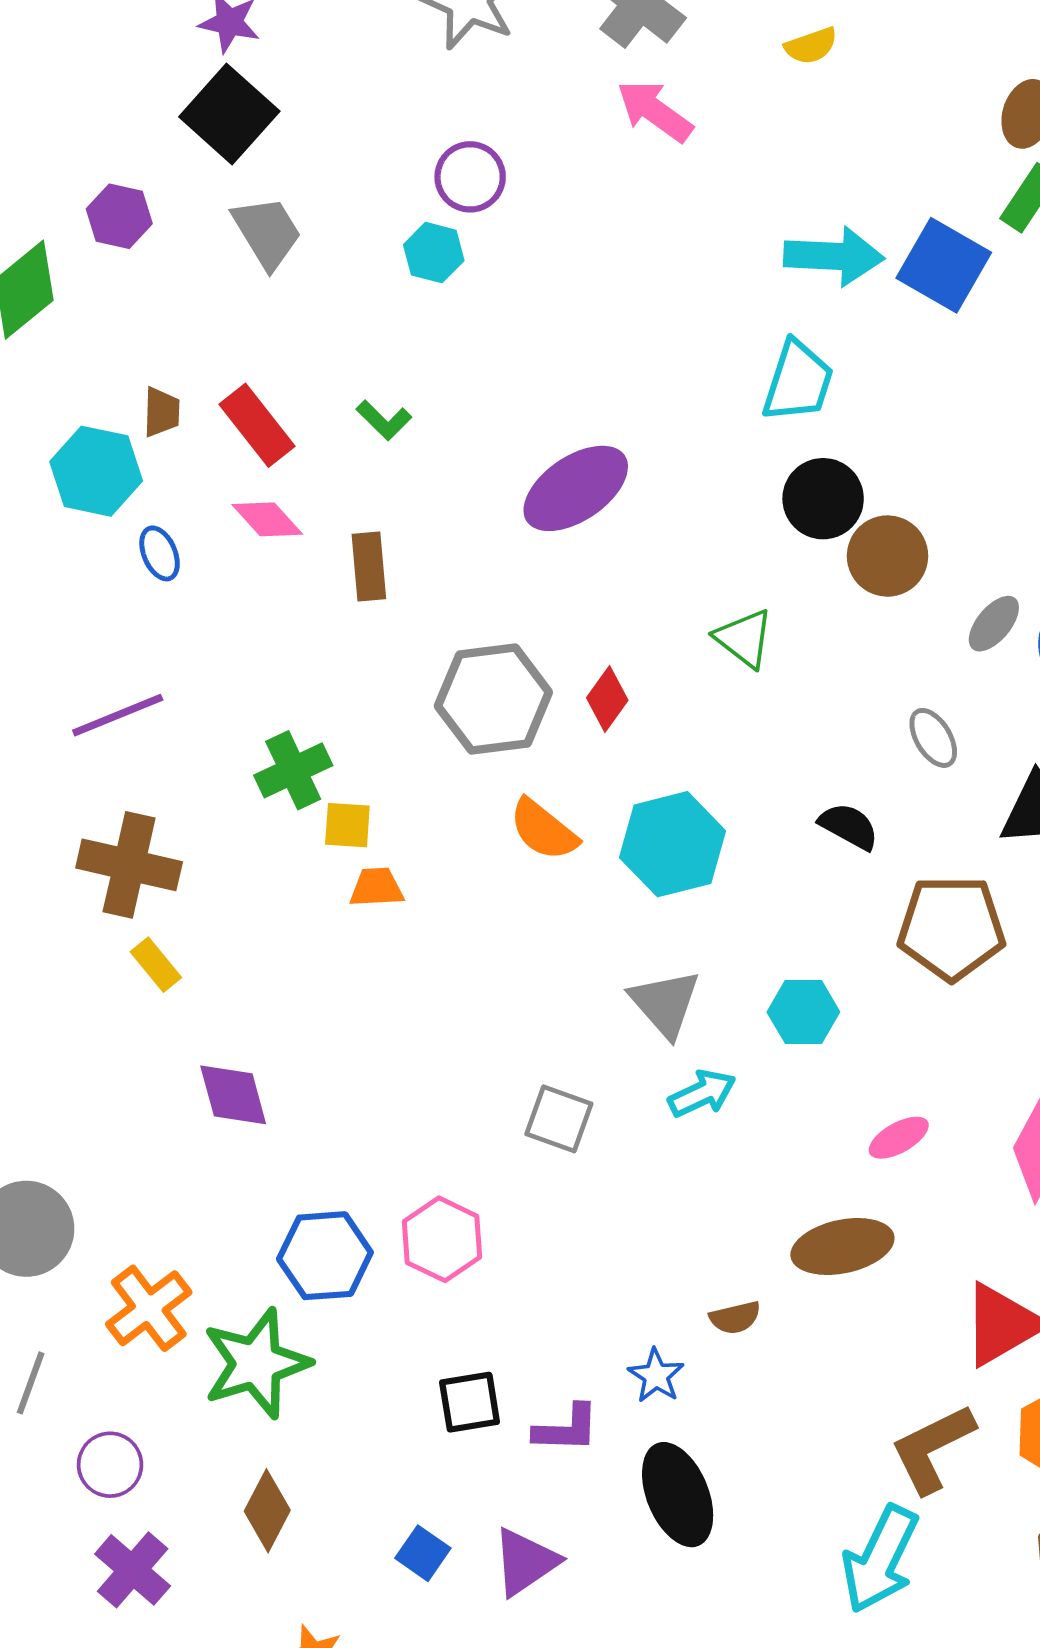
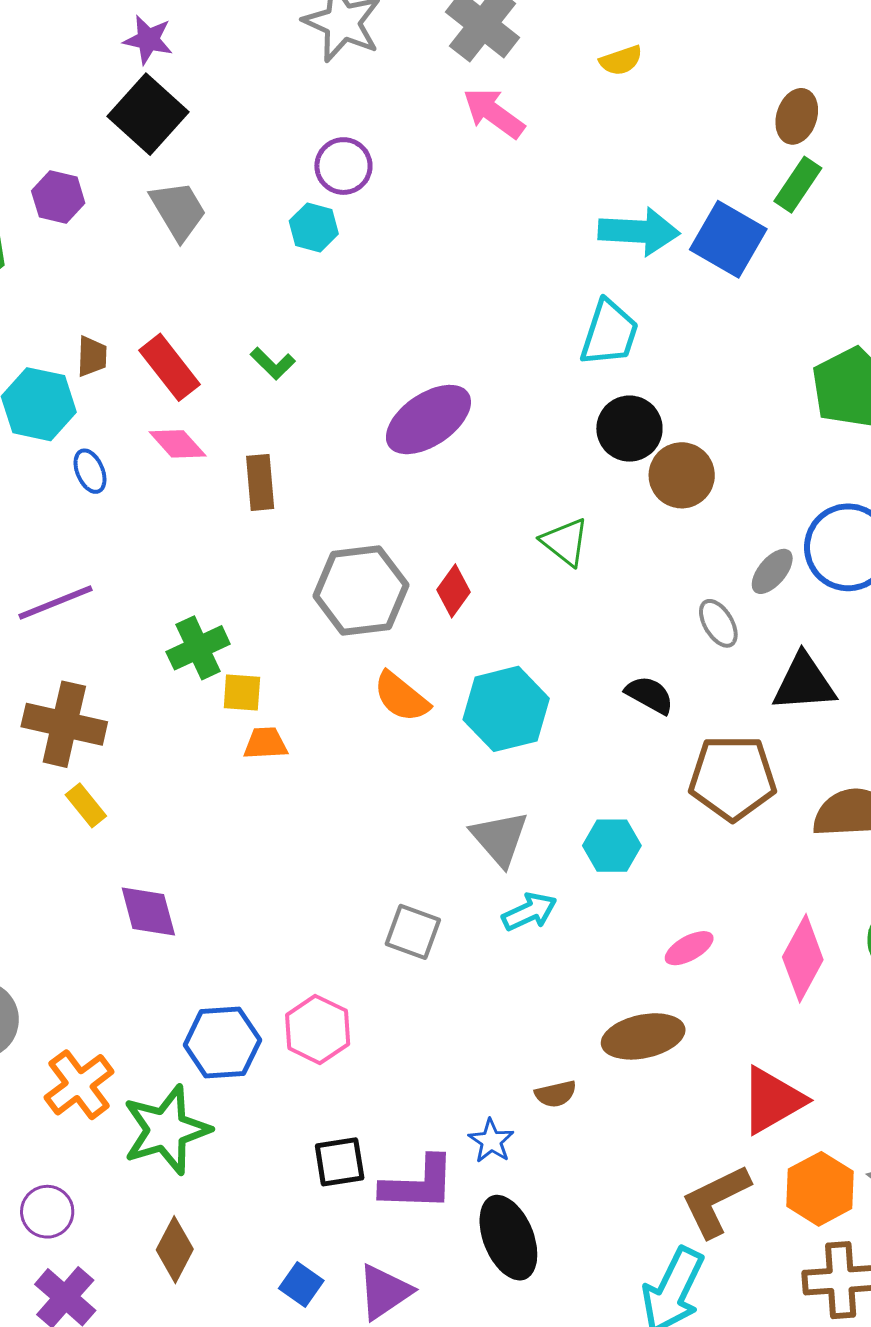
gray ellipse: (994, 624) -> (772, 571), moved
purple L-shape: (566, 1429) -> (418, 1184), size x1.4

